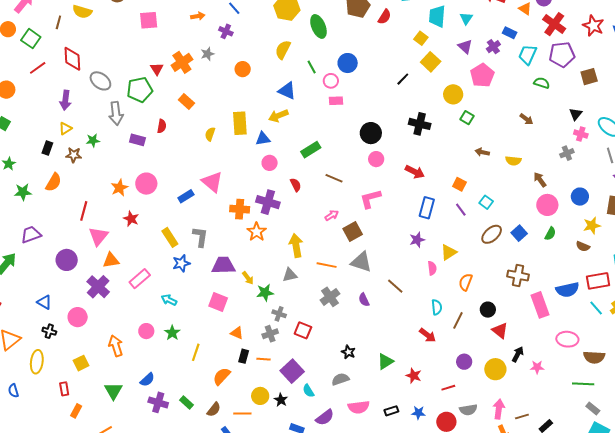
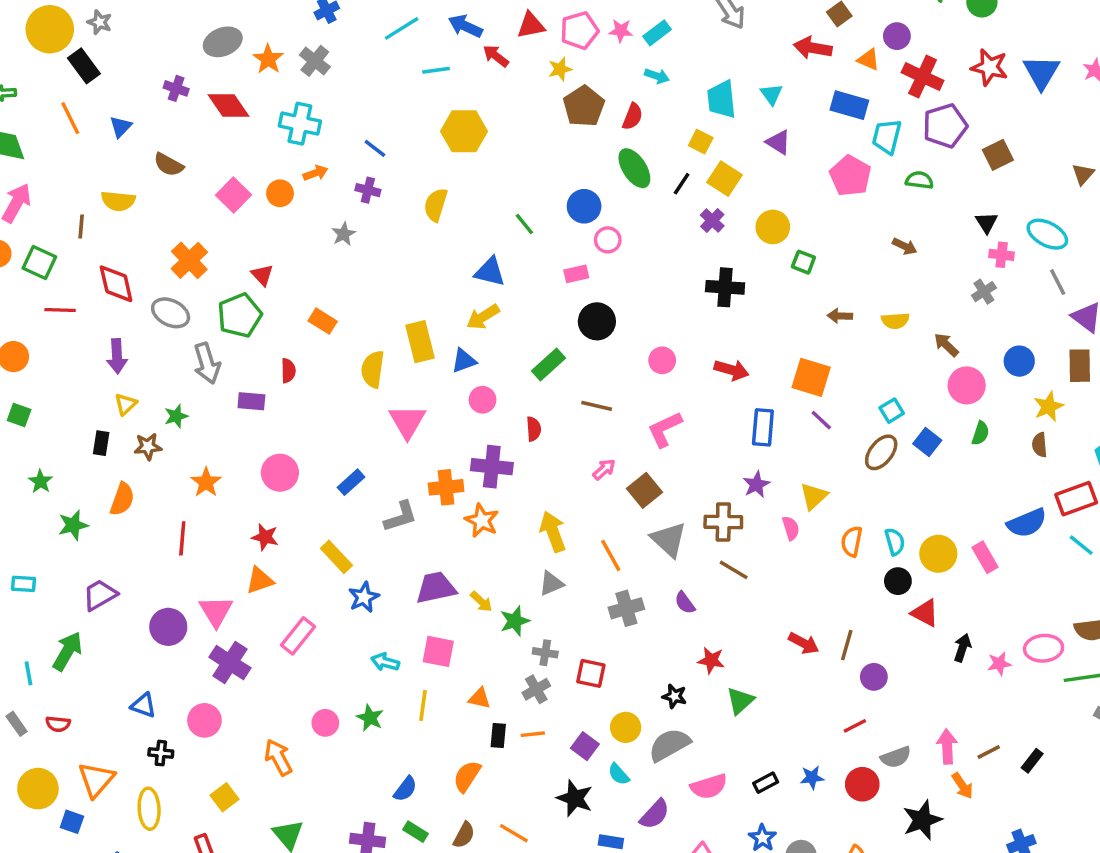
pink square: (149, 20) -> (234, 195), turned -30
green ellipse: (318, 26) -> (634, 168), moved
blue rectangle: (510, 33) -> (849, 105), size x1.5
purple cross: (493, 47) -> (712, 221), moved
yellow semicircle: (283, 50) -> (436, 205), moved
orange cross: (182, 62) -> (189, 260), moved
red line: (38, 68) -> (60, 310), turned 48
orange circle: (243, 69) -> (280, 193), moved
pink pentagon: (482, 75) -> (850, 176), moved
black line: (403, 79) -> (682, 184), moved
pink circle: (331, 81) -> (608, 240), moved
black circle: (371, 133) -> (597, 321), moved
yellow semicircle: (210, 134) -> (373, 369), size x1.5
pink triangle: (212, 182) -> (407, 421), moved, turned 30
orange square: (459, 184) -> (811, 377), size x1.6
red semicircle: (296, 185) -> (534, 429), turned 32
orange star: (119, 188) -> (206, 482), moved
cyan square: (486, 202) -> (892, 411), moved, turned 32
pink triangle: (98, 236) -> (216, 611), moved
gray L-shape: (200, 237) -> (401, 517), moved, turned 75
brown semicircle: (583, 246) -> (1040, 445), turned 72
orange triangle: (111, 260) -> (260, 580), moved
gray triangle: (361, 262) -> (669, 540), turned 35
orange line: (327, 265) -> (611, 555), turned 60
brown cross: (518, 275) -> (723, 522), moved
gray cross: (330, 297) -> (626, 608), turned 30
cyan arrow: (169, 300) -> (385, 662), moved
pink rectangle: (540, 305) -> (985, 557), size x0.7
cyan semicircle: (437, 307) -> (895, 542), moved
brown line: (458, 320) -> (847, 645), moved
pink ellipse: (567, 339) -> (1044, 648), moved
yellow line: (196, 352) -> (423, 705), moved
yellow circle: (495, 369) -> (938, 554), moved
purple square: (292, 371) -> (585, 746), size x0.7
red star: (414, 376) -> (711, 660), moved
gray semicircle: (340, 379) -> (669, 745), size x1.4
blue semicircle: (147, 380) -> (405, 789), moved
yellow circle: (260, 396) -> (626, 727), moved
black star: (281, 400) -> (575, 798), size x1.5
orange line: (242, 414) -> (514, 833), turned 42

